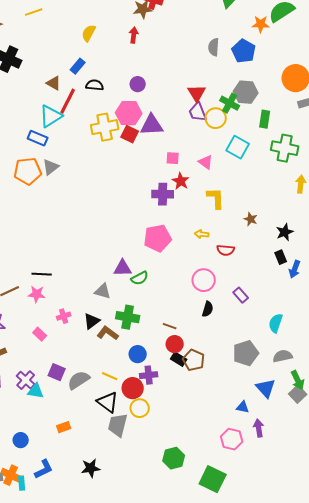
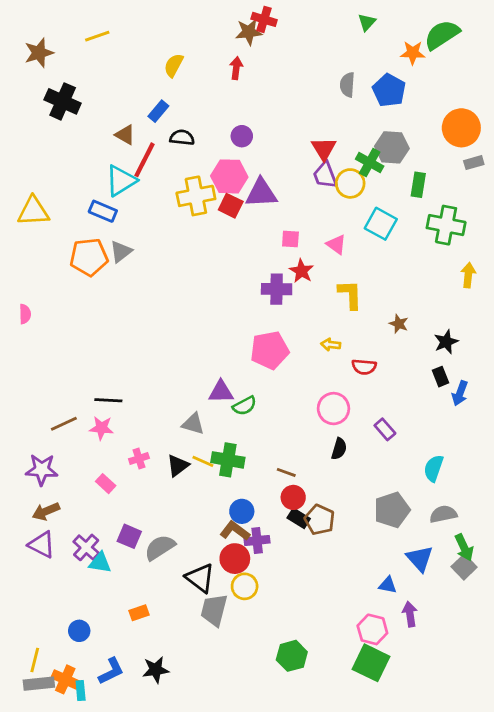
brown L-shape: (108, 333) -> (235, 531), moved
yellow line: (110, 376) -> (203, 461), moved
black star: (91, 468) -> (156, 670), moved
green square: (213, 479) -> (371, 663), moved

